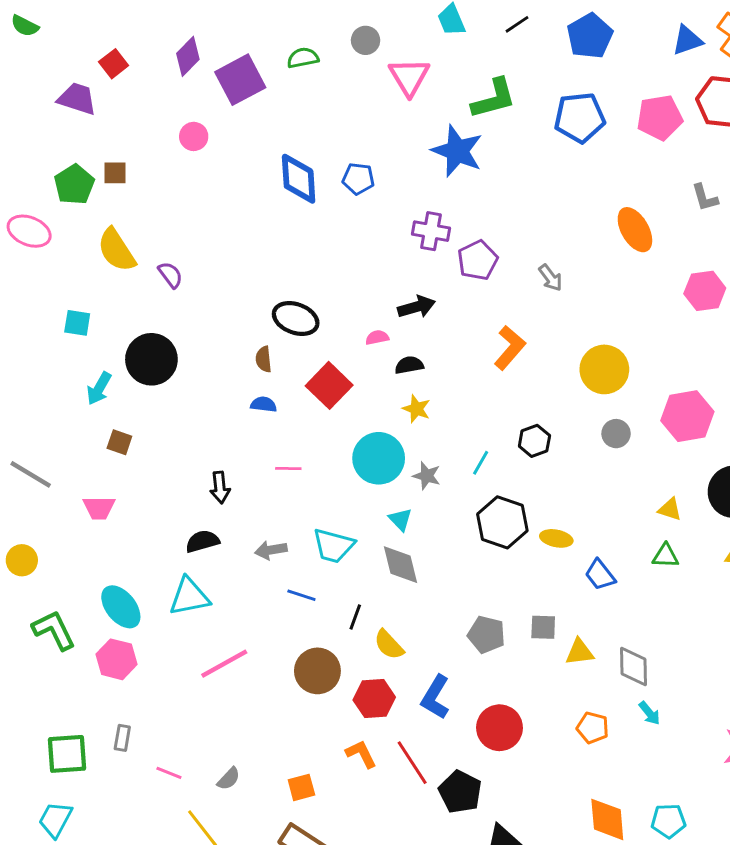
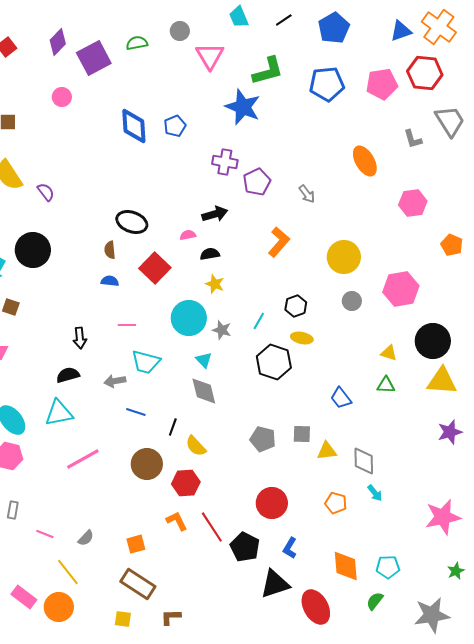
blue pentagon: (358, 179) -> (175, 126), turned -30
yellow ellipse: (556, 538) -> (302, 338), moved
cyan trapezoid: (333, 546) -> (146, 362), moved
blue L-shape: (435, 697) -> (290, 548), moved, size x0.7

